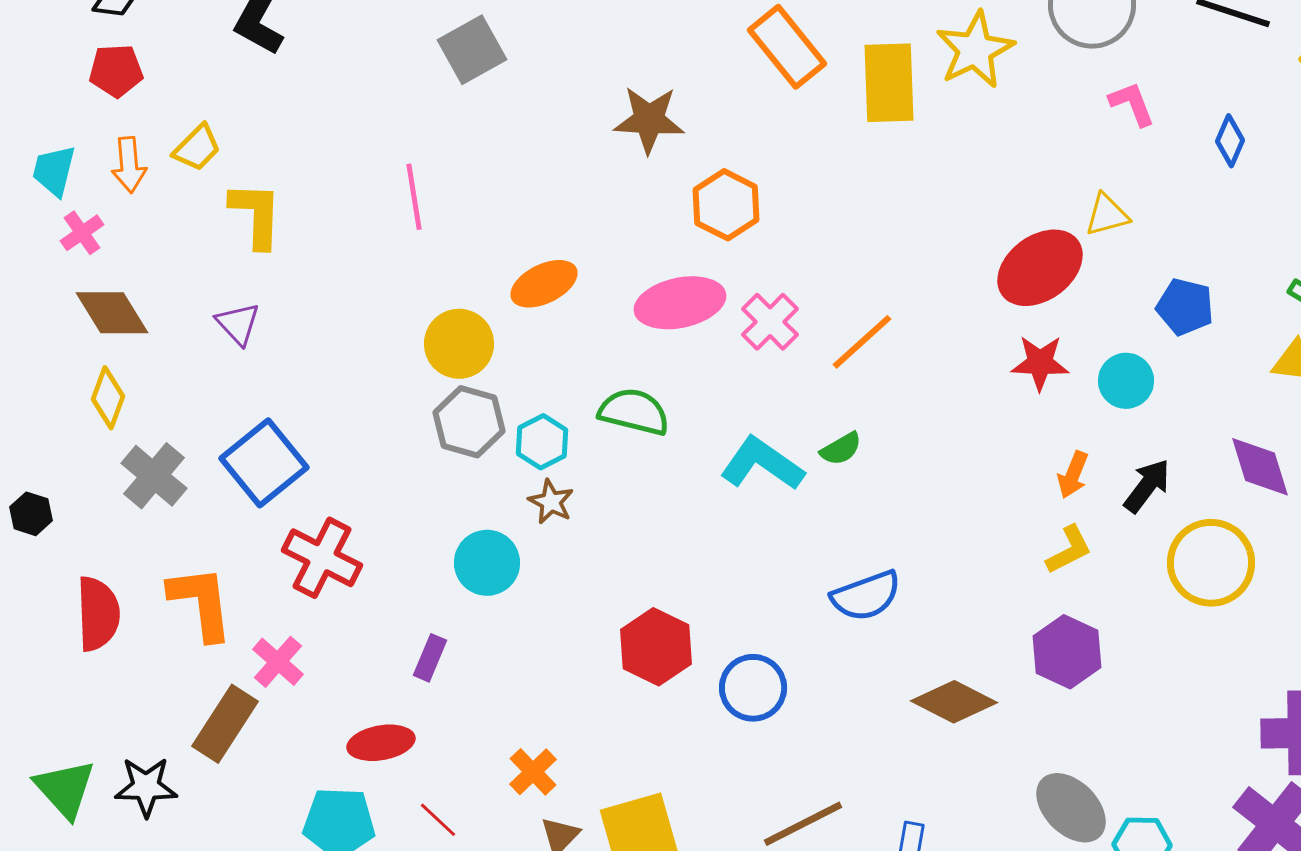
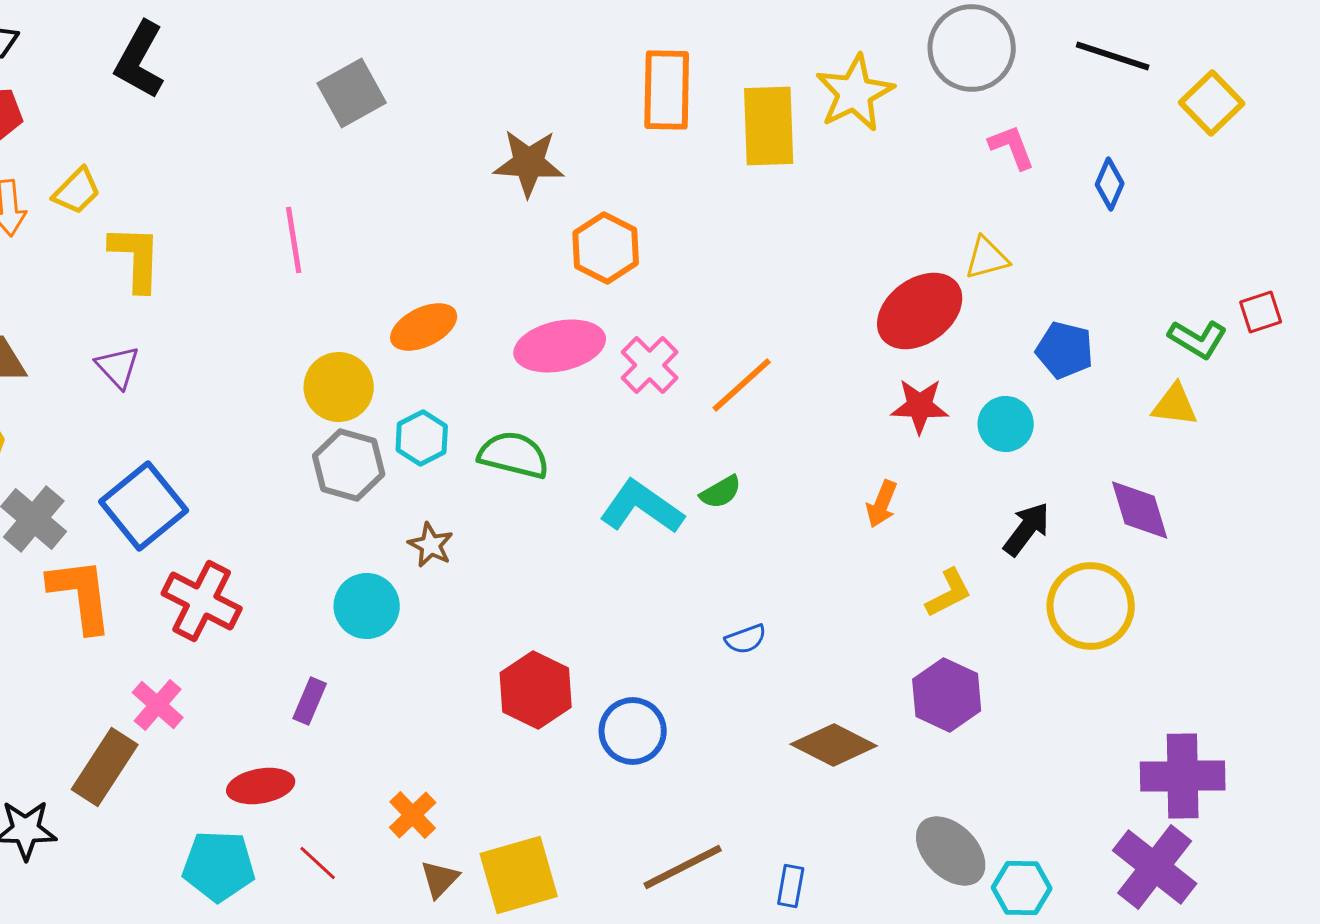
orange rectangle: (787, 47) -> (667, 90), turned 40
cyan hexagon: (542, 442) -> (422, 438), moved
orange arrow: (1073, 475) -> (882, 504), moved
blue semicircle: (866, 596) -> (746, 639), size x0.6
orange L-shape: (201, 603) -> (81, 595), moved

